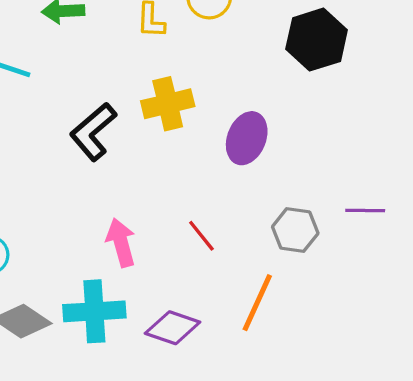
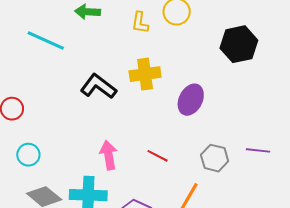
black L-shape: (93, 132) -> (98, 86), turned 72
red line: (201, 236) -> (158, 156), turned -30

